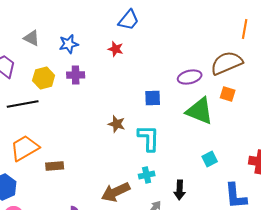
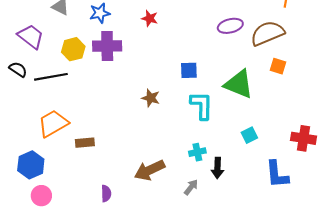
purple cross: (76, 75) -> (107, 46), size x1.5
purple ellipse: (190, 77) -> (230, 26), moved
orange square: (228, 94) -> (278, 66), moved
cyan L-shape: (149, 138) -> (202, 105), moved
cyan cross: (147, 175) -> (197, 152), moved

